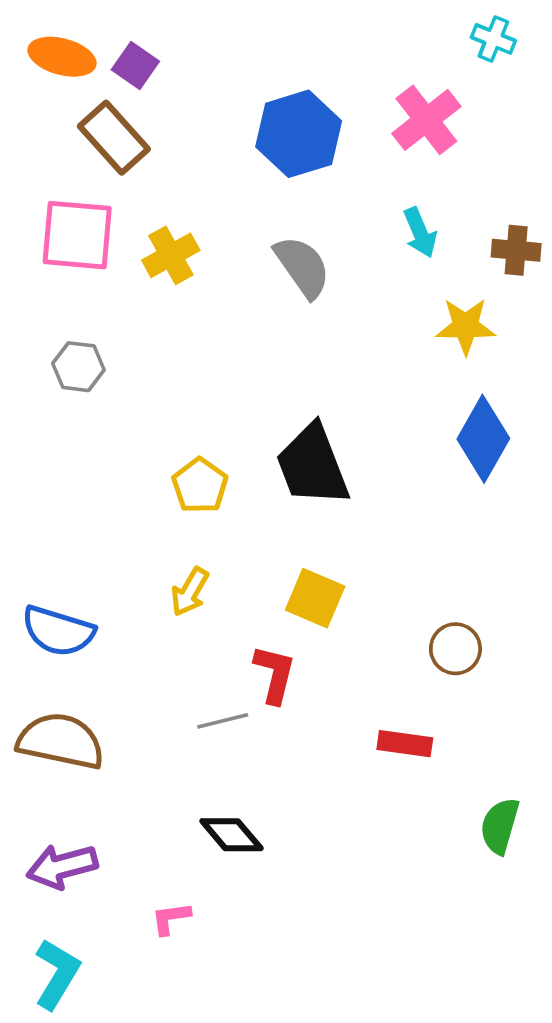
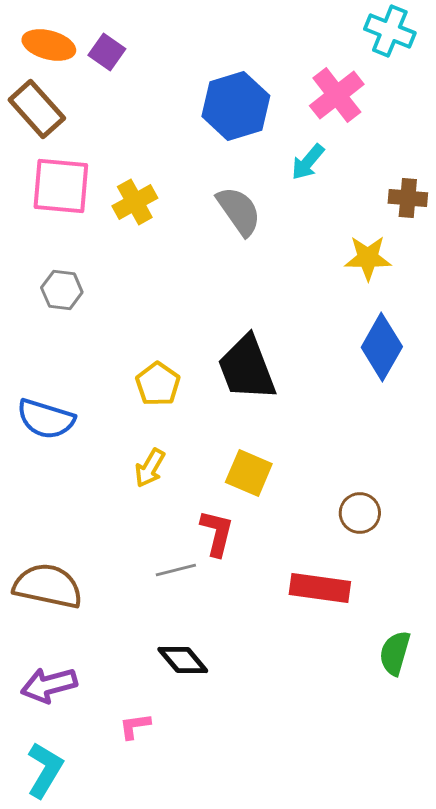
cyan cross: (493, 39) -> (390, 31), size x1.4
brown rectangle: (114, 138) -> (37, 109), moved
cyan arrow: (420, 233) -> (308, 162), moved, turned 63
blue semicircle: (58, 631) -> (46, 419), moved
red rectangle: (405, 744) -> (320, 588), size x1.4

